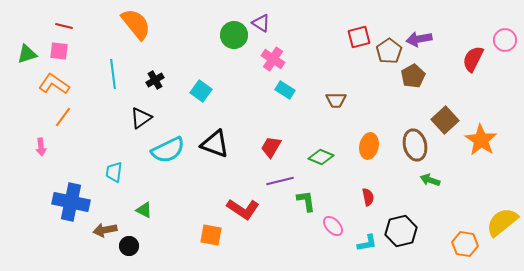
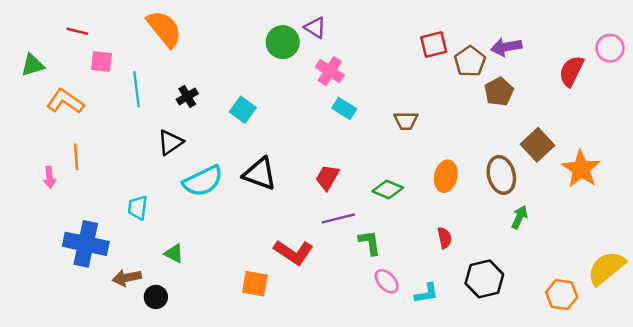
pink square: (59, 51) -> (101, 61), moved
orange line: (63, 117) -> (76, 157), moved, turned -40
green arrow: (430, 180) -> (519, 217), turned 96
pink ellipse: (333, 226) -> (387, 281), moved
cyan L-shape: (367, 243) -> (426, 293), moved

